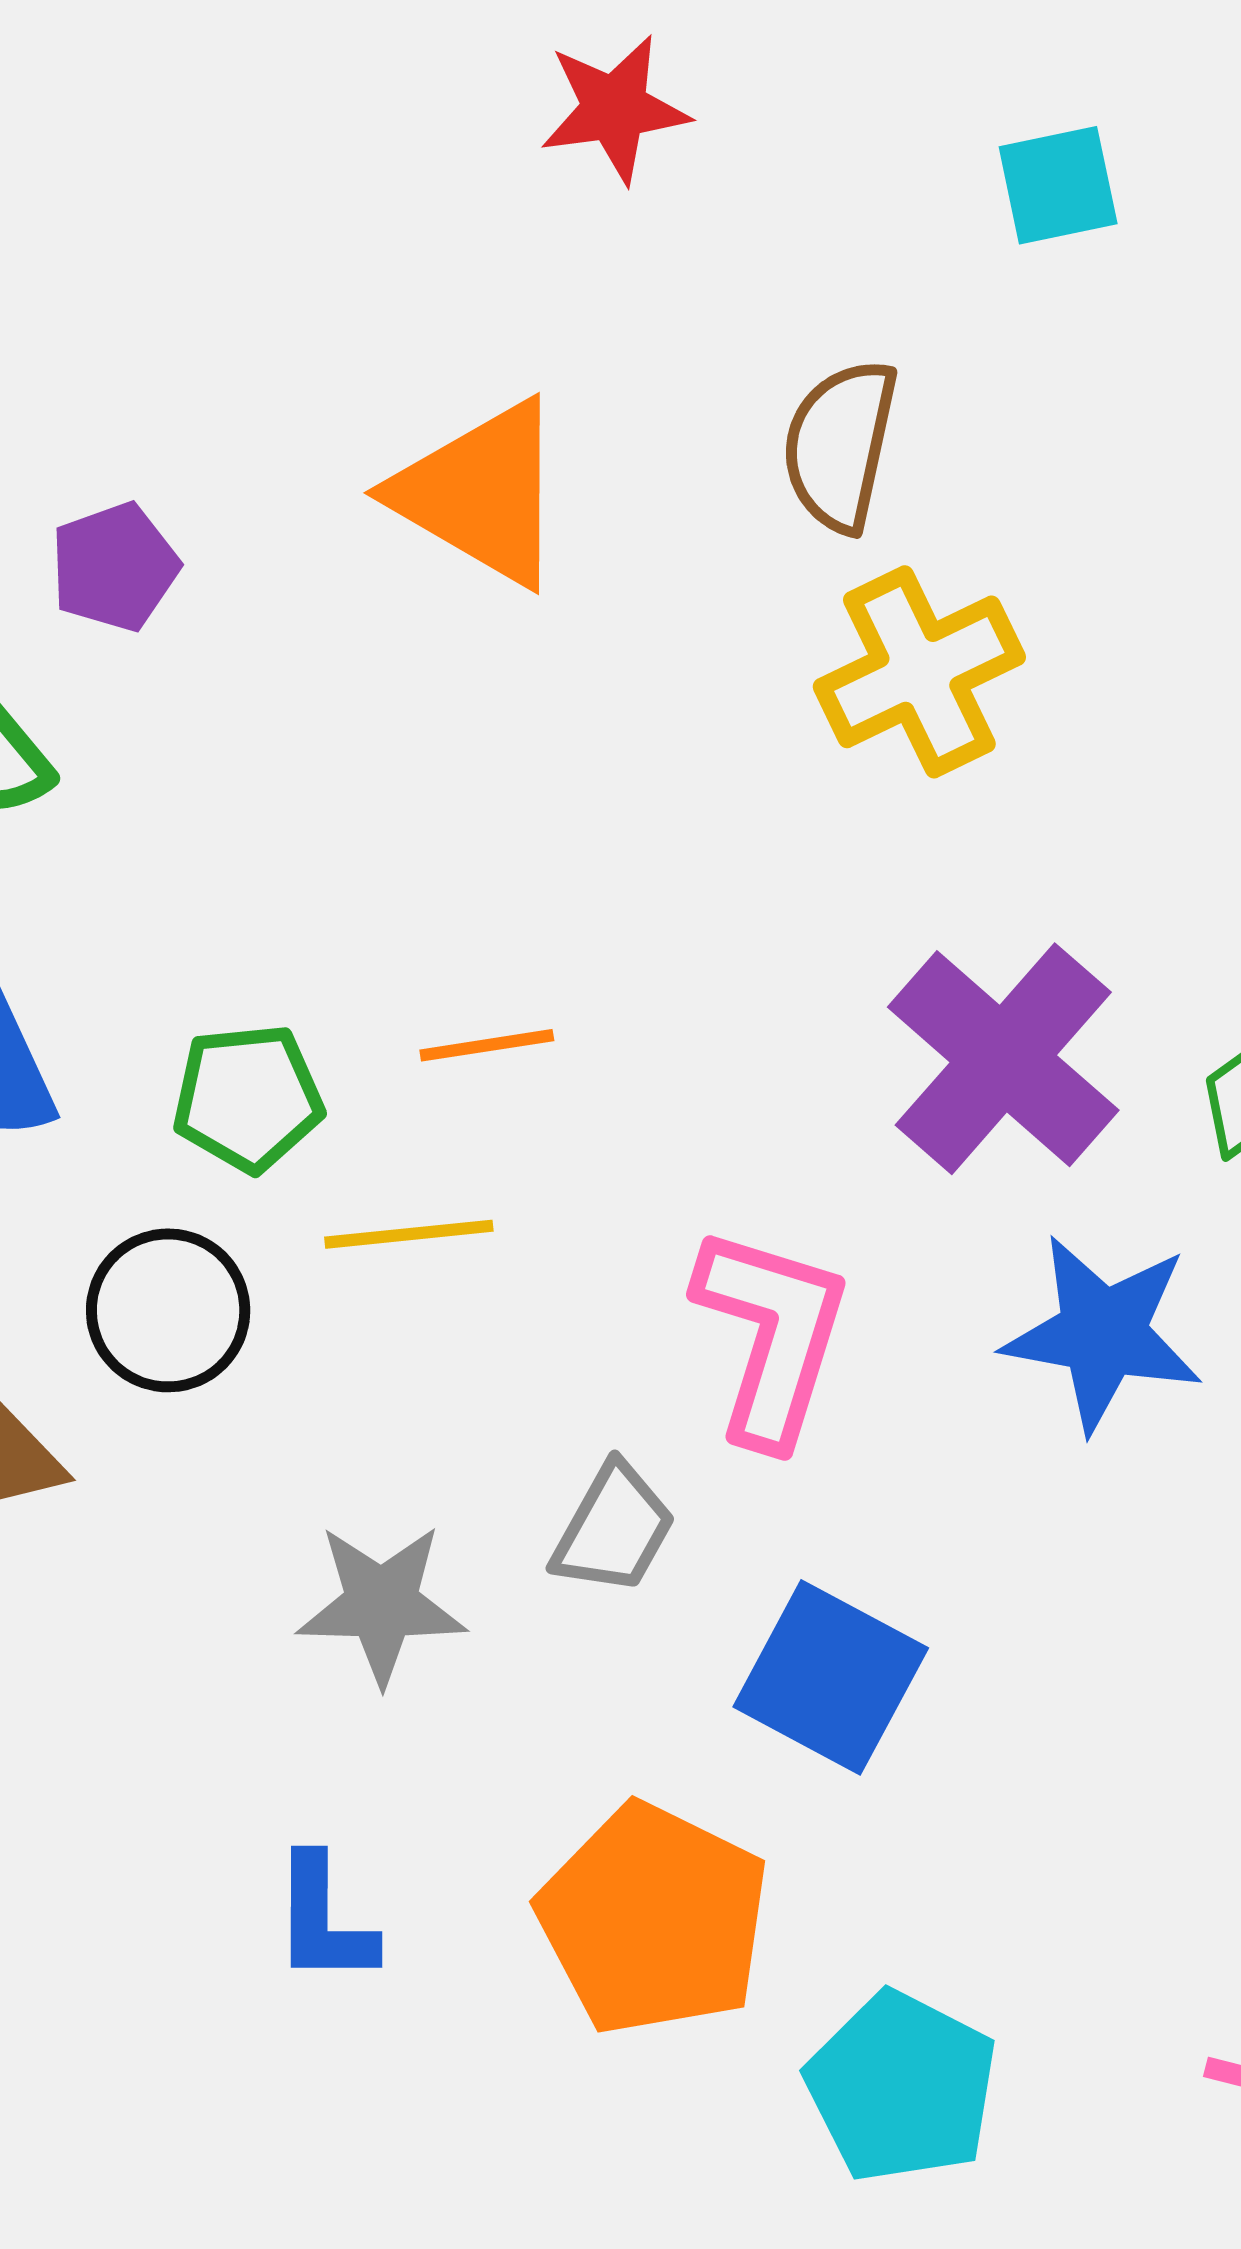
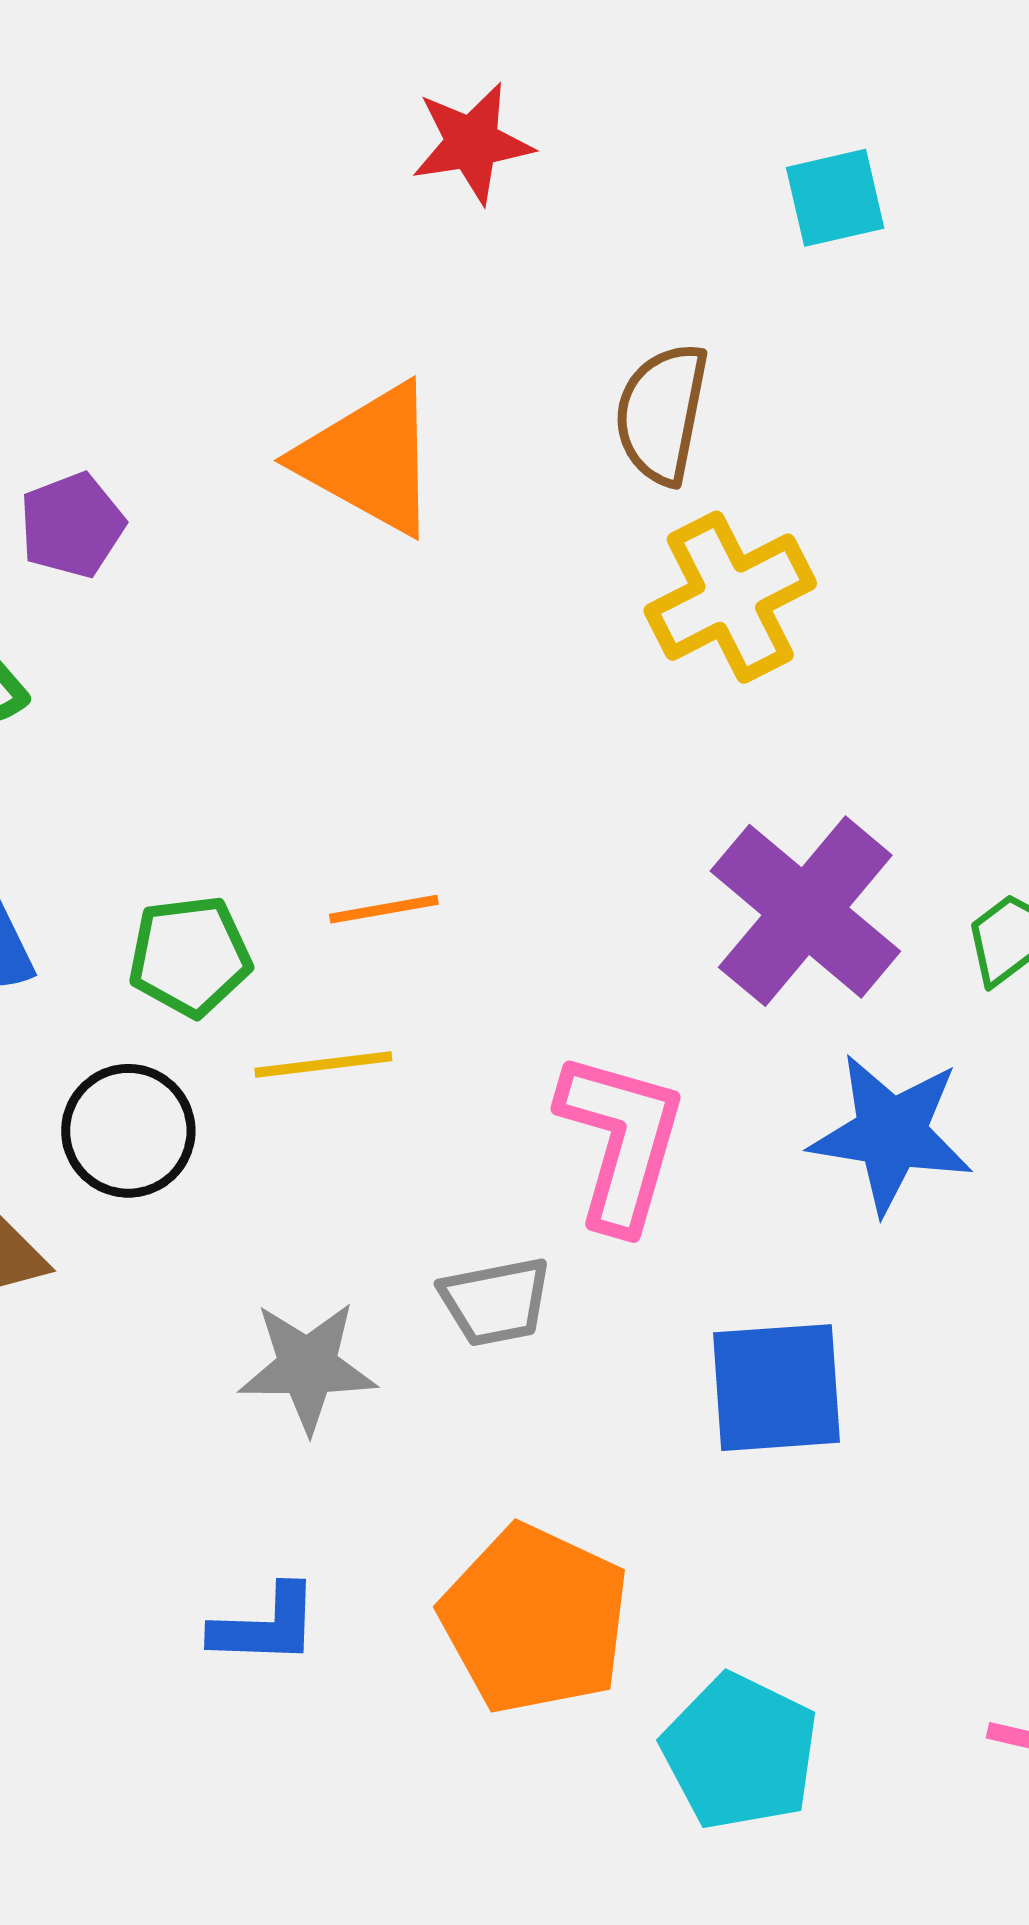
gray trapezoid: (614, 1529) -> (496, 1301), turned 51
blue square: (831, 1677) -> (776, 1388), moved, turned -31
blue L-shape: (323, 1920) -> (265, 1625), turned -87

